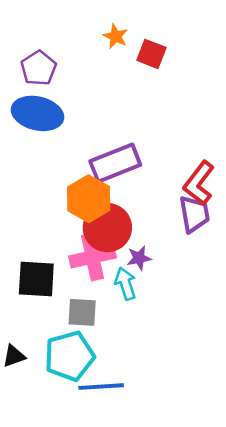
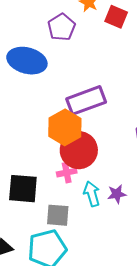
purple pentagon: (39, 68) -> (62, 27), moved
pink cross: (92, 257) -> (67, 173), size x0.6
purple star: (139, 258) -> (117, 194), moved

